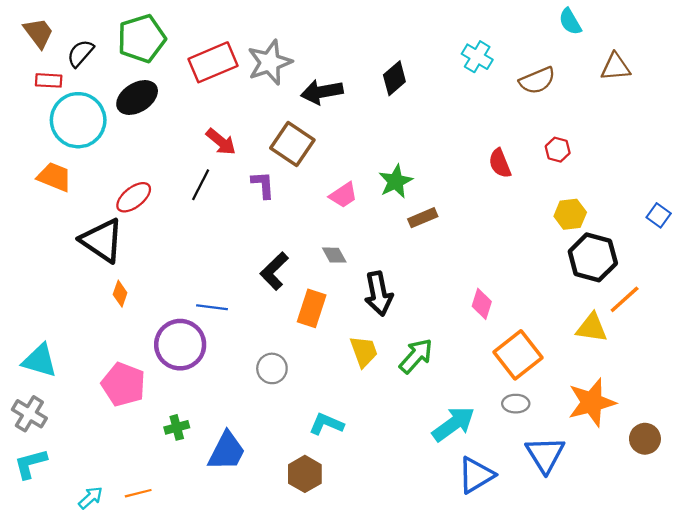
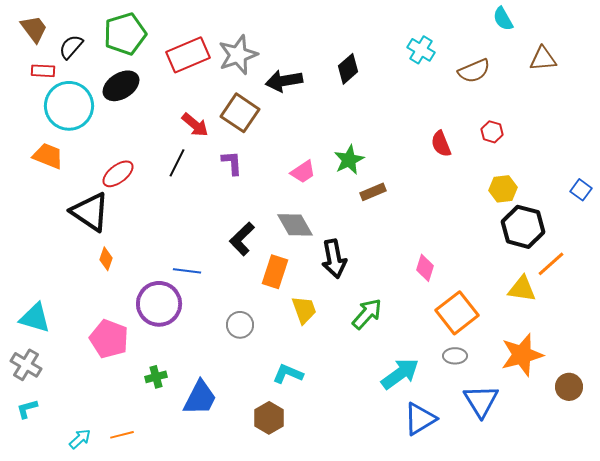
brown square: (292, 144) -> (240, 113), moved
gray diamond: (334, 255) -> (295, 225), size x1.6
yellow trapezoid: (364, 351) -> (304, 310), moved
cyan L-shape: (30, 464) -> (27, 409), size x0.7

